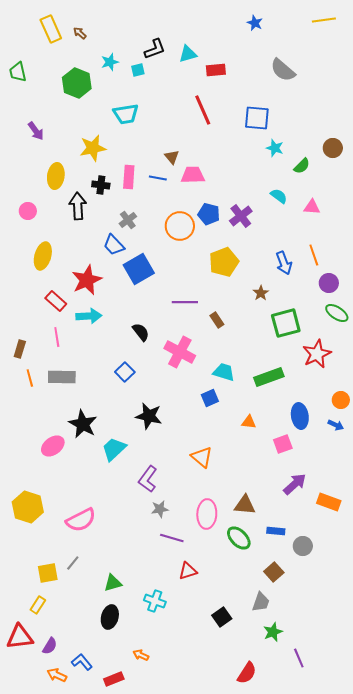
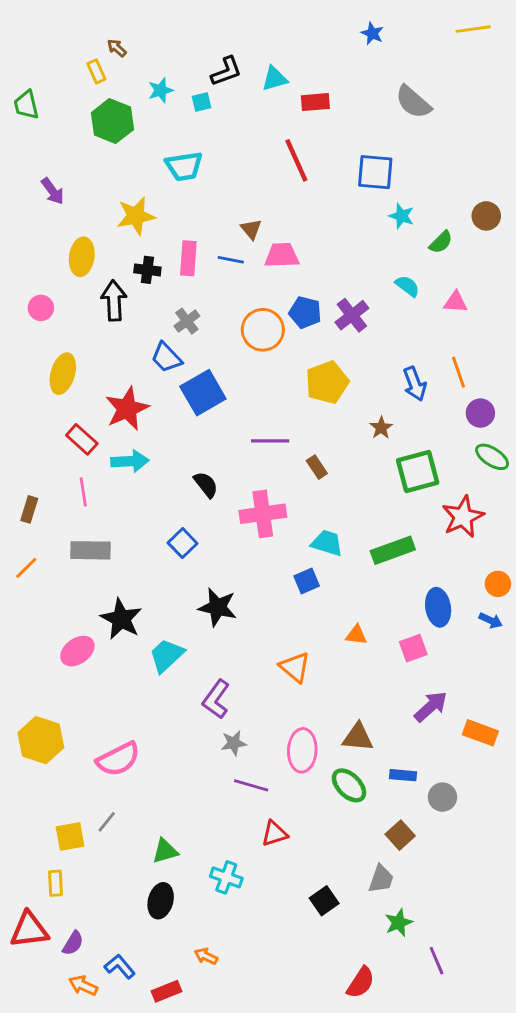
yellow rectangle: (51, 29) -> (96, 71), moved, size x0.6
pink cross: (180, 352) -> (263, 514), turned -36
orange line: (30, 378) -> (26, 568), moved, turned 60
orange triangle: (249, 422) -> (356, 635), moved
yellow rectangle: (38, 605) -> (55, 883), turned -36

